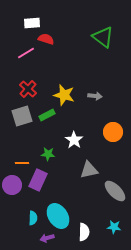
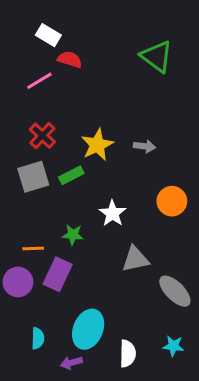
white rectangle: (32, 23) -> (48, 35), turned 35
yellow star: (64, 95) -> (97, 145), turned 30
cyan ellipse: (58, 216) -> (88, 329), turned 55
cyan semicircle: (33, 218) -> (38, 338), moved

